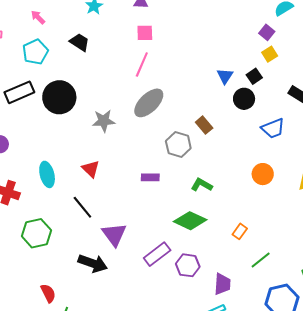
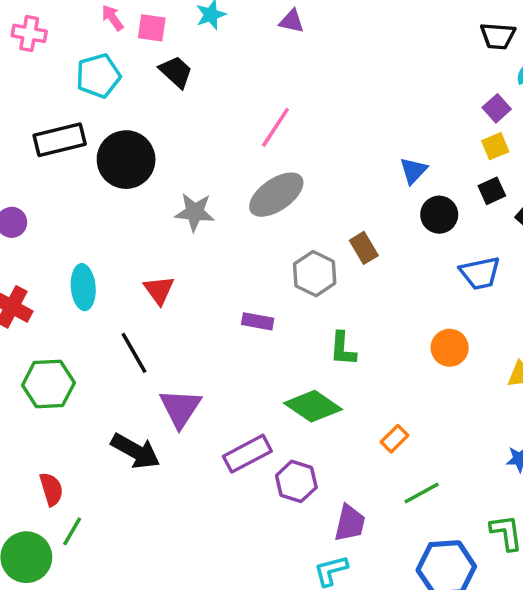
pink square: (145, 33) -> (152, 28), moved
black square: (254, 76) -> (492, 191), moved
green L-shape: (202, 185) -> (343, 349), turned -125

